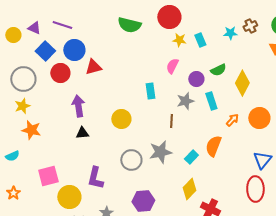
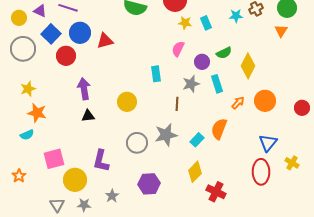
red triangle: (93, 67) -> (105, 41), moved
gray circle: (23, 79) -> (23, 49), moved
cyan semicircle: (12, 156) -> (27, 135), moved

